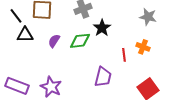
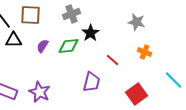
orange cross: (143, 47) -> (144, 52), moved
red line: (124, 55) -> (112, 60), turned -40

